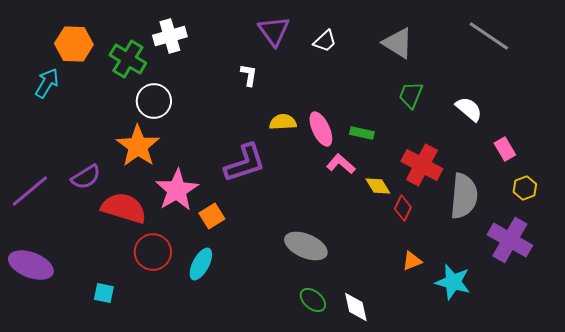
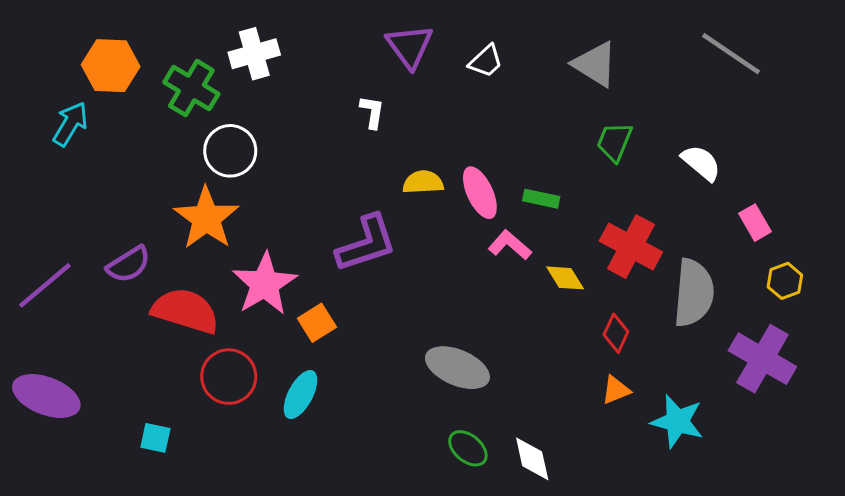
red diamond: (403, 208) -> (616, 333), moved

